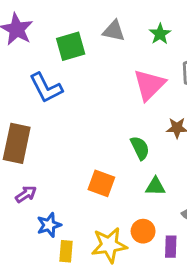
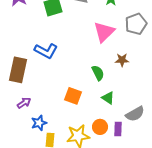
blue L-shape: (46, 88) -> (46, 51), moved, turned -35
green triangle: (155, 186) -> (108, 98), turned 32
purple rectangle: (171, 247) -> (118, 129), moved

